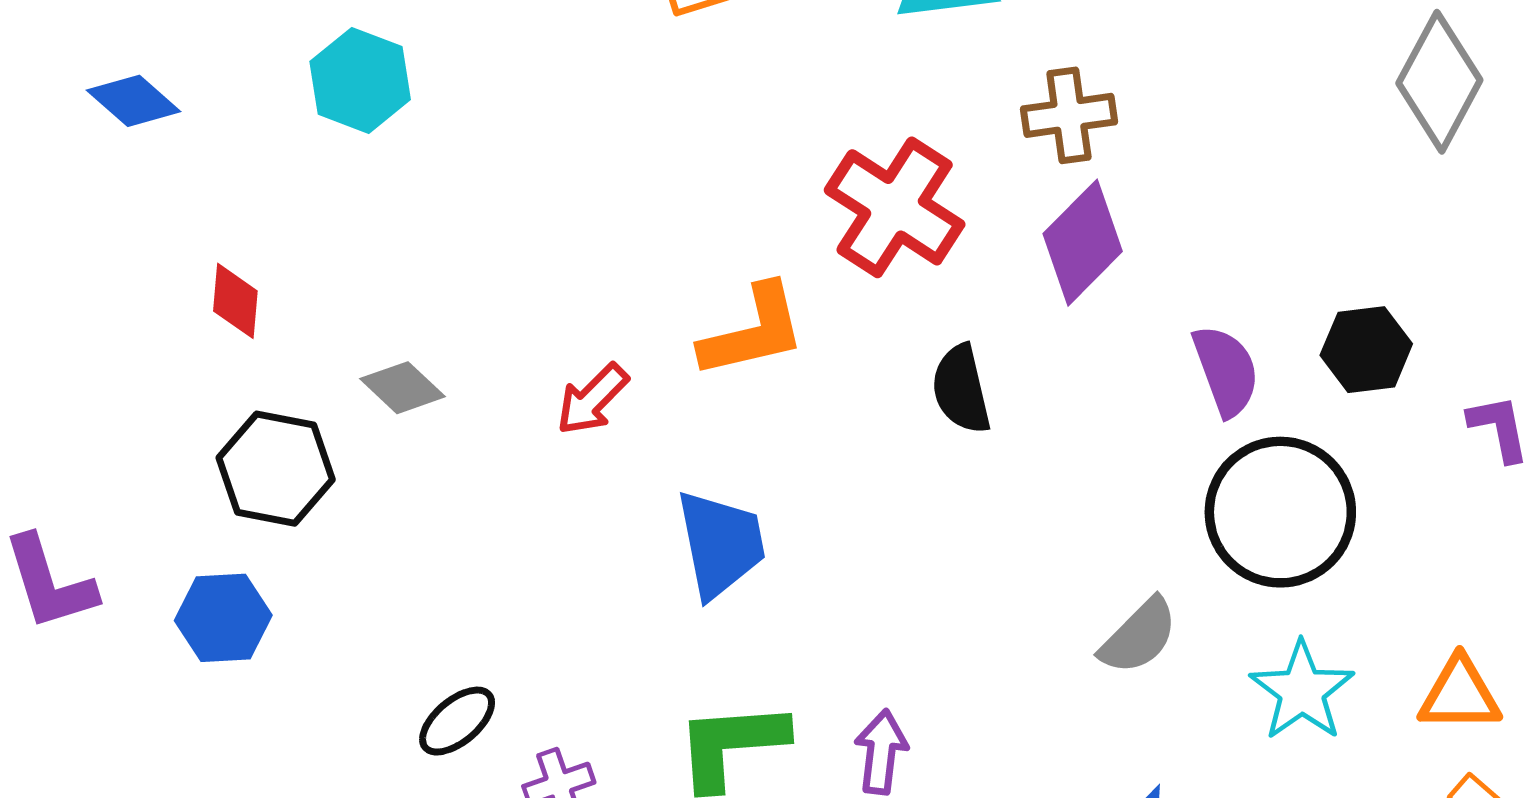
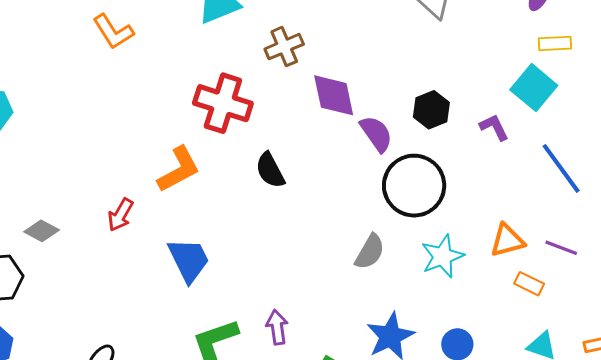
purple diamond: (1083, 243) -> (334, 95), moved, turned -42
cyan star: (1302, 691) -> (442, 256), turned 30

